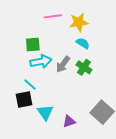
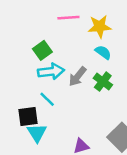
green square: (33, 44) -> (42, 50), turned -35
cyan line: (30, 84) -> (47, 99), moved
cyan triangle: (45, 112) -> (37, 133), moved

